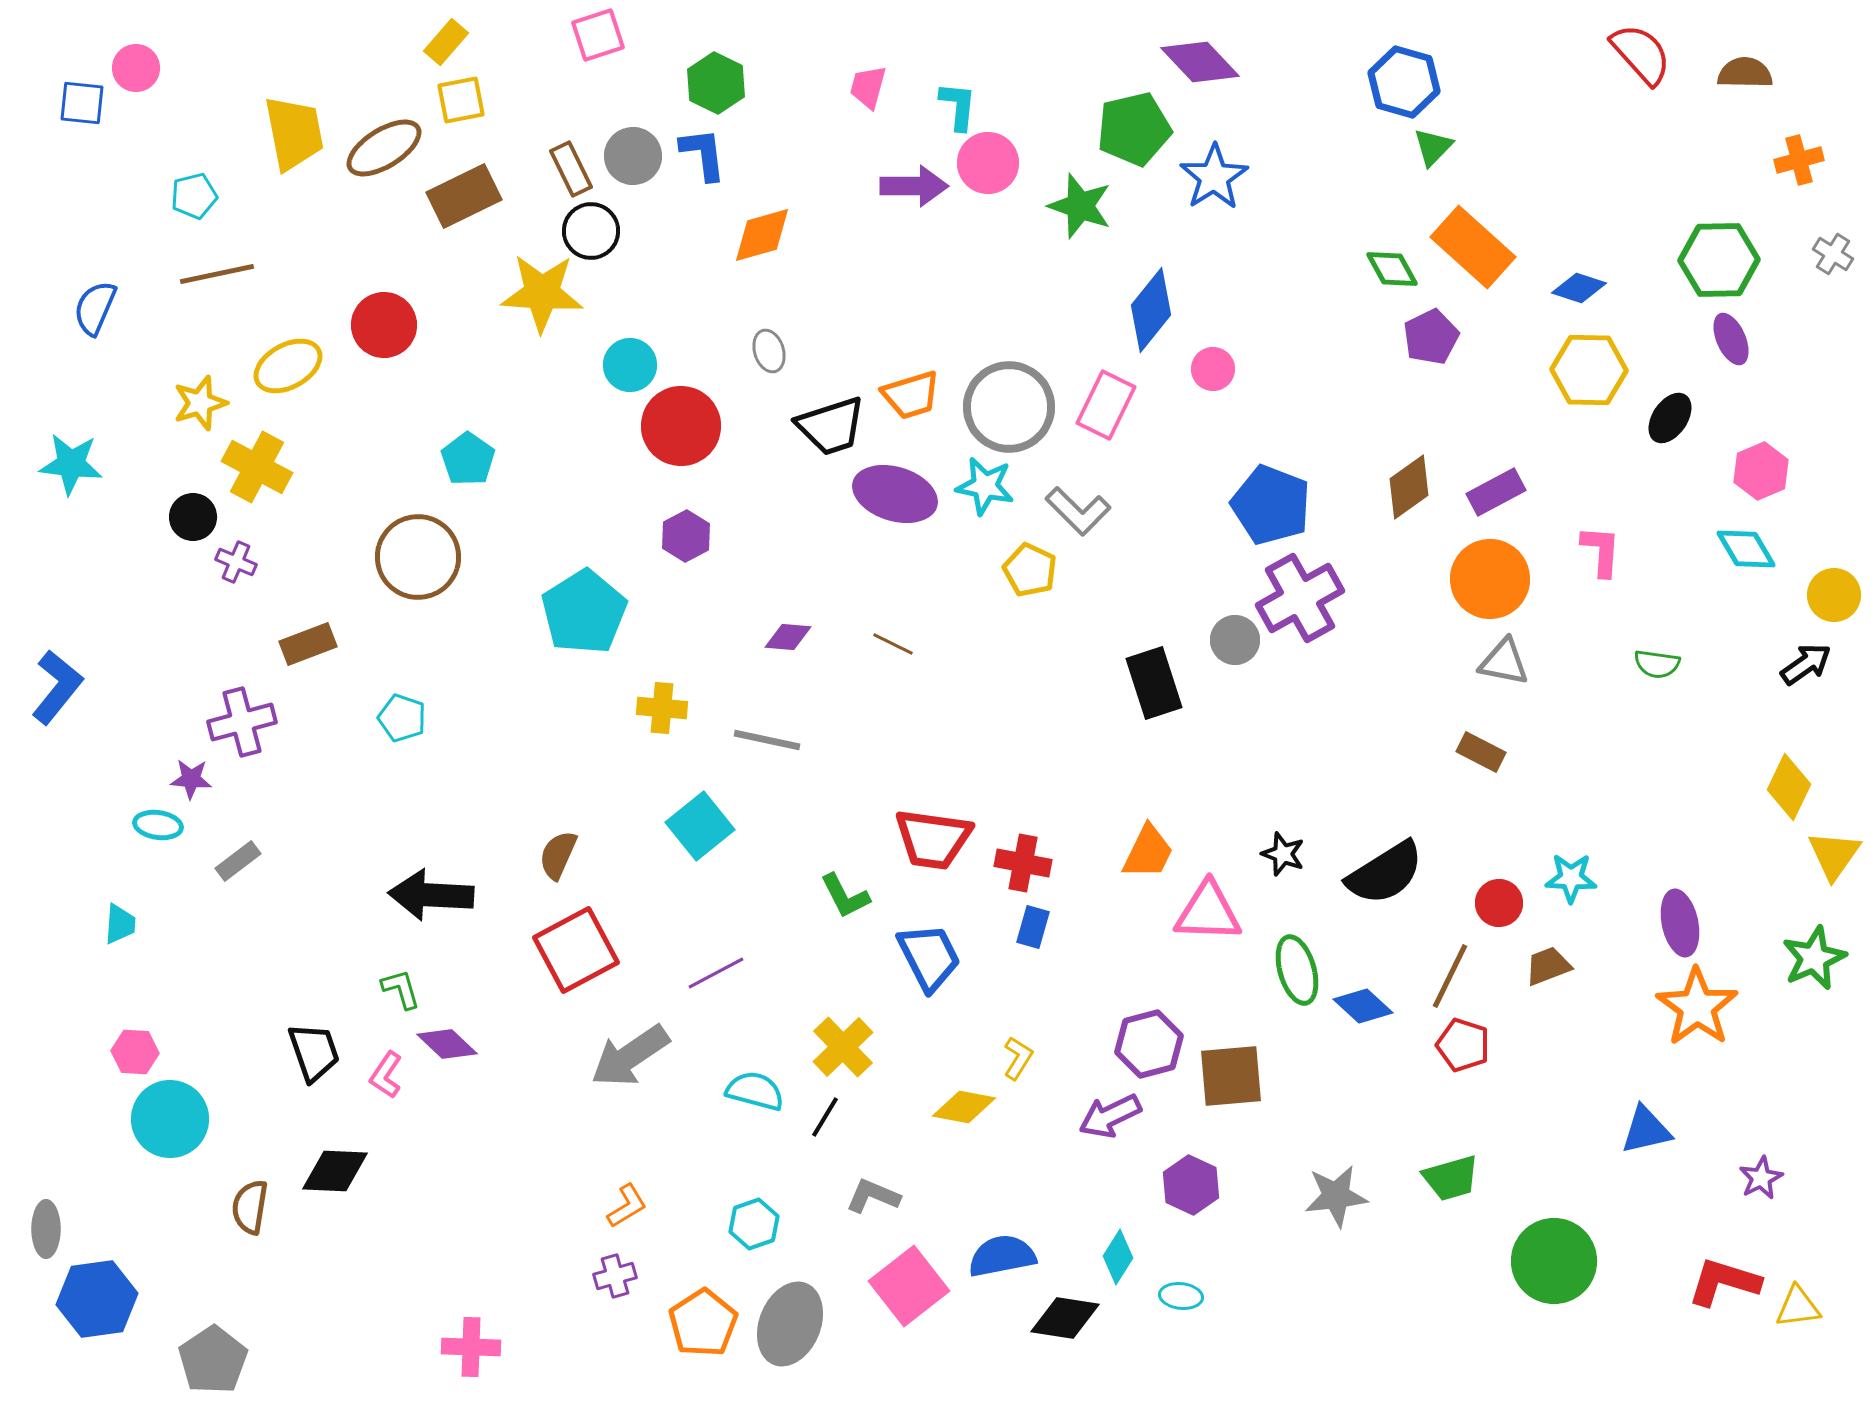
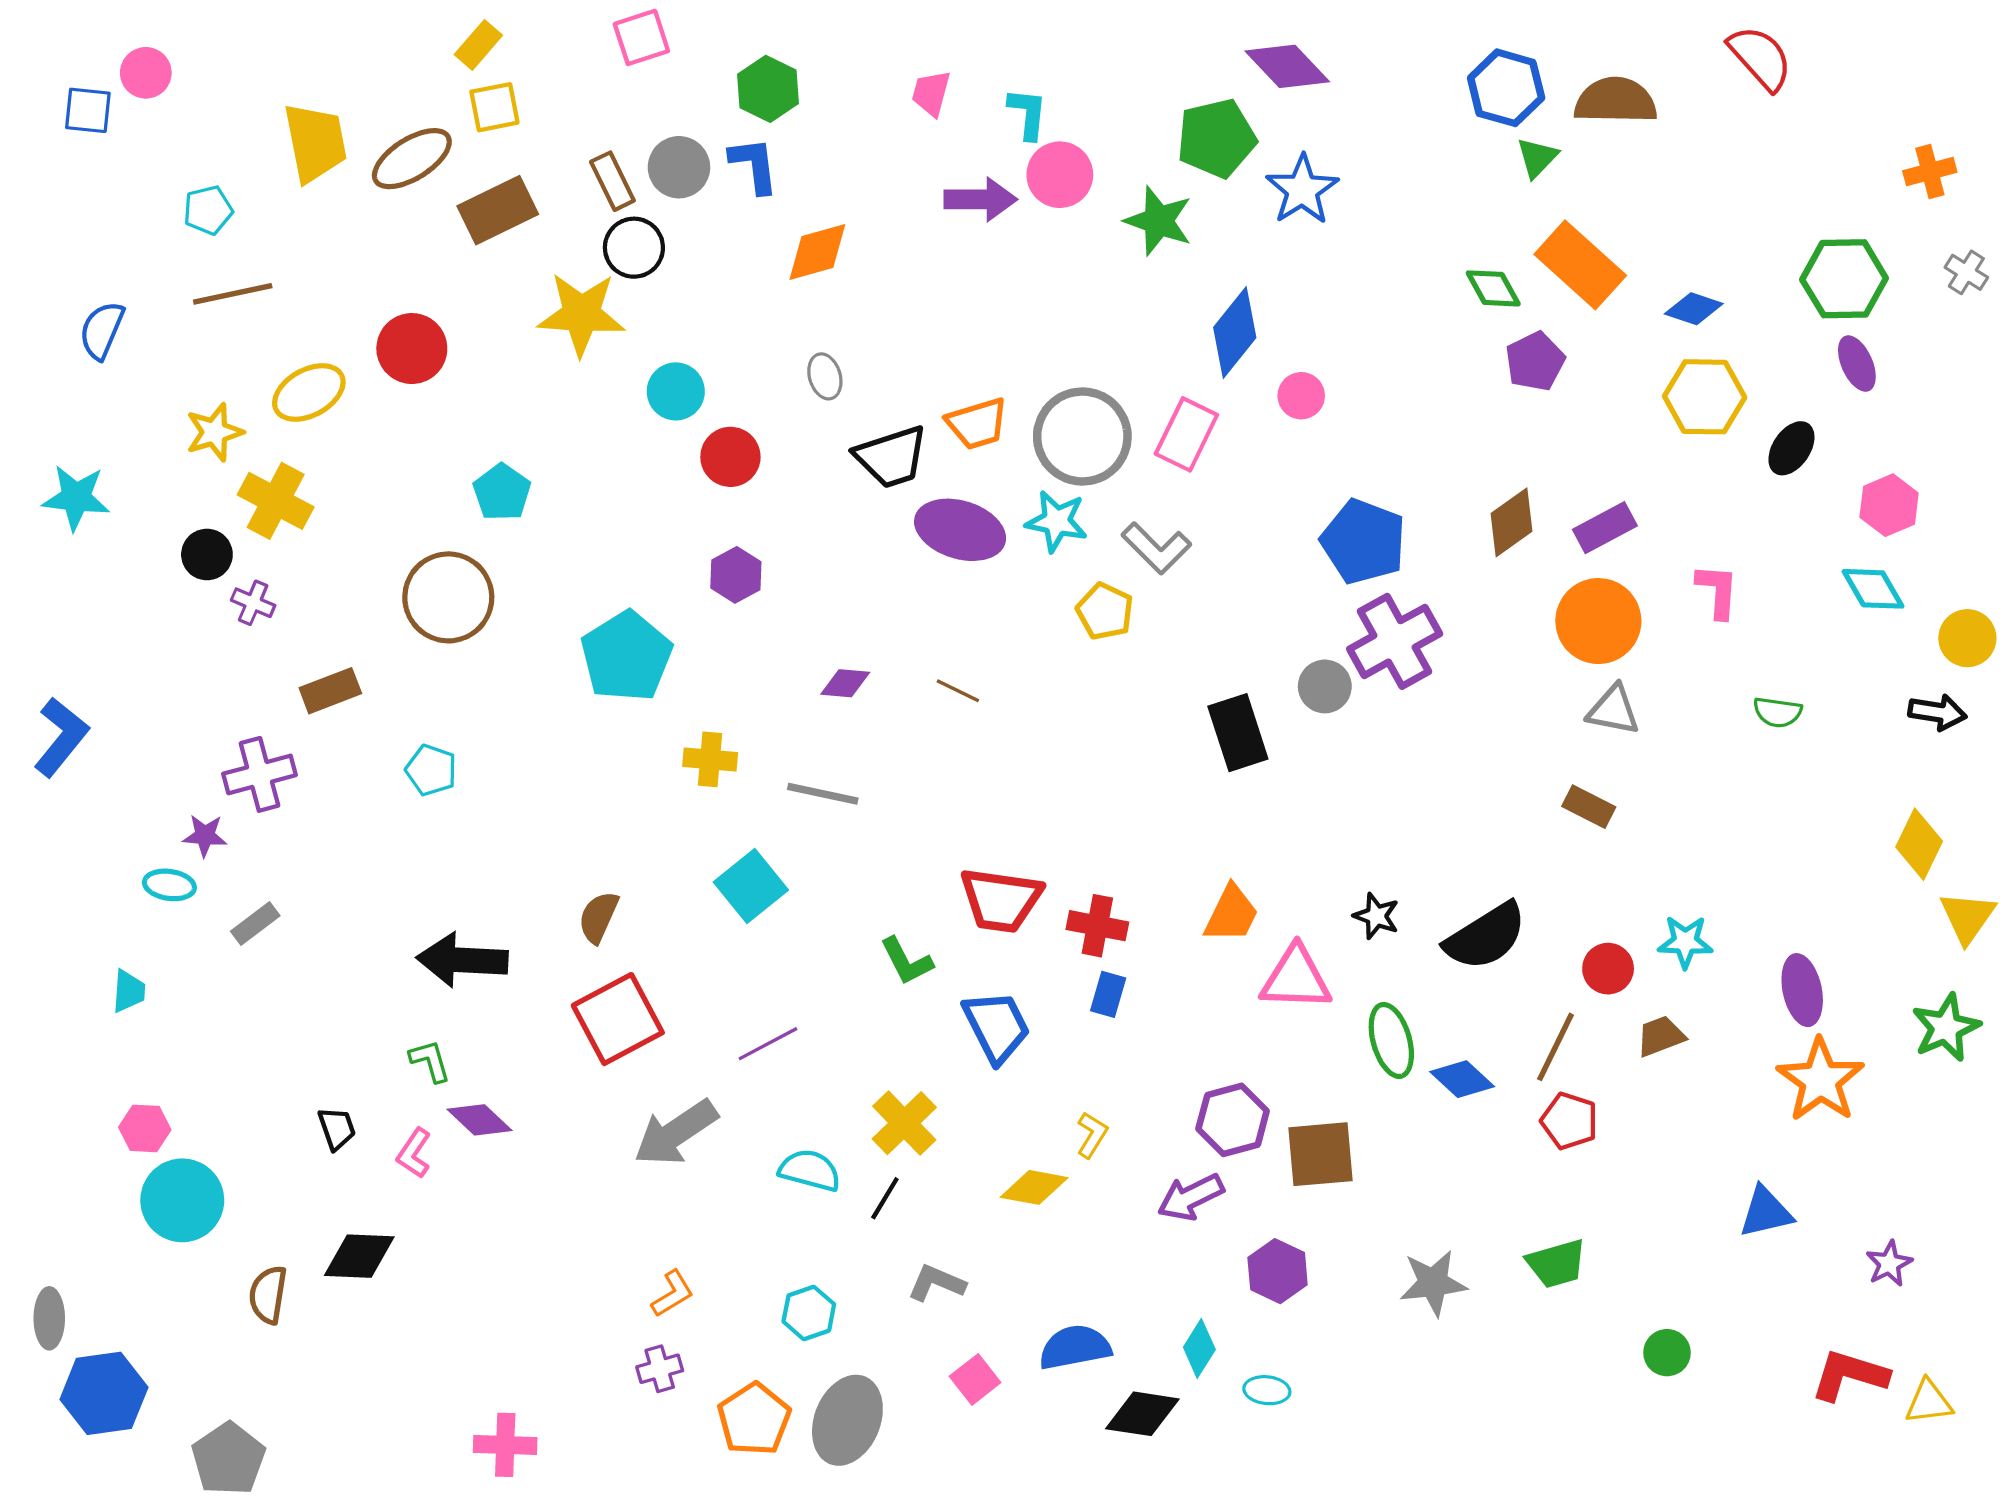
brown semicircle: (1745, 73) -> (1616, 101), moved, size x1.4
red circle: (681, 426) -> (730, 457), size x0.7
black arrow: (1806, 664) -> (1937, 712), turned 44
black trapezoid: (314, 1052) -> (337, 1128), size x0.7
green circle: (1554, 1261) -> (1667, 1353), size x0.5
pink square: (909, 1286) -> (975, 1379), size x0.6

